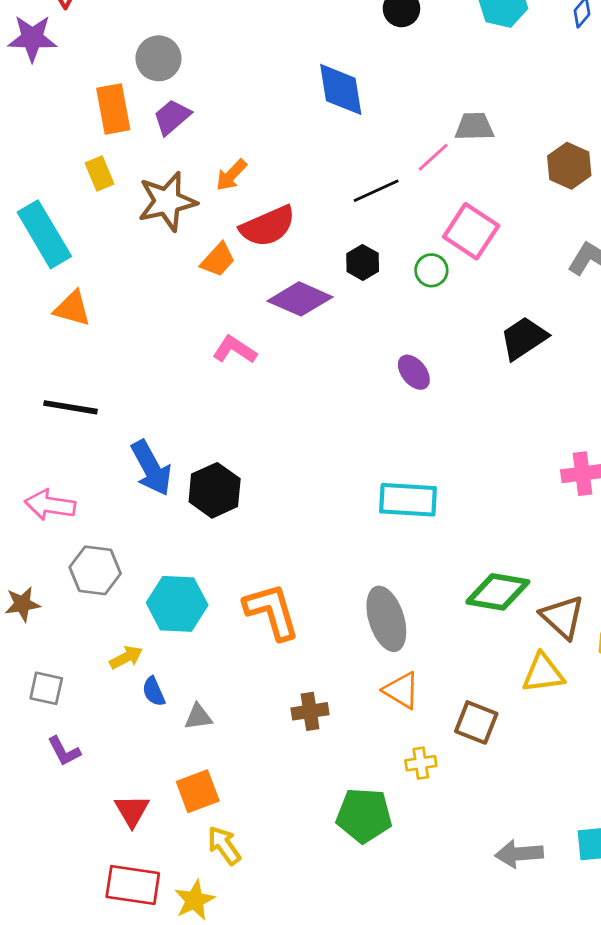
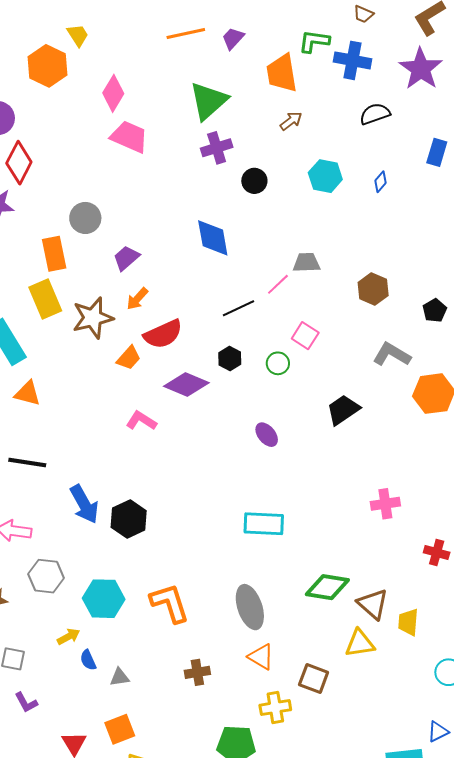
purple trapezoid: (172, 117) -> (126, 258), moved
yellow rectangle: (100, 174) -> (45, 299), size x1.6
pink square: (471, 231) -> (305, 336), size x0.7
yellow cross: (421, 763) -> (275, 707), size x1.4

